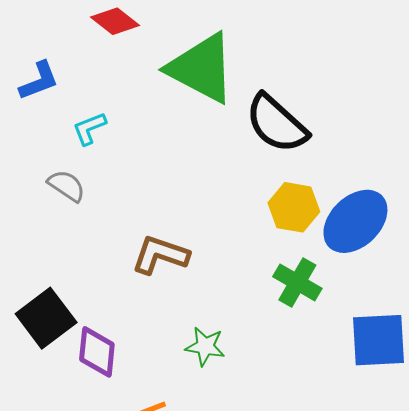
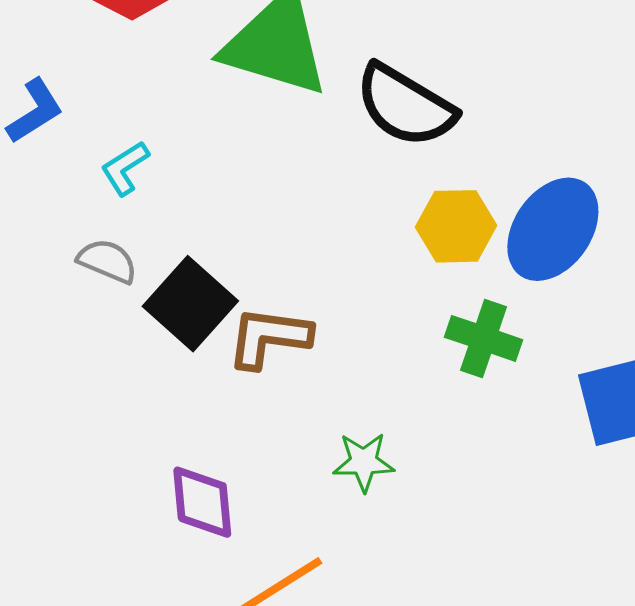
black square: (46, 318) -> (190, 304), moved

